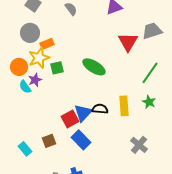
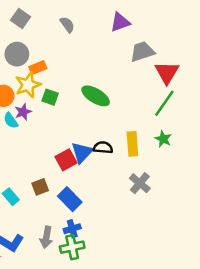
gray trapezoid: (152, 31) -> (142, 52), moved
red triangle: (128, 42) -> (167, 73), moved
green square: (57, 68) -> (50, 97), turned 32
blue rectangle: (81, 140) -> (70, 199), moved
gray cross: (139, 145) -> (140, 183), moved

